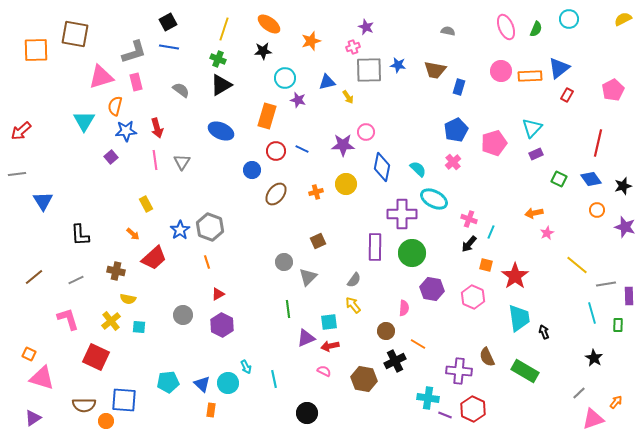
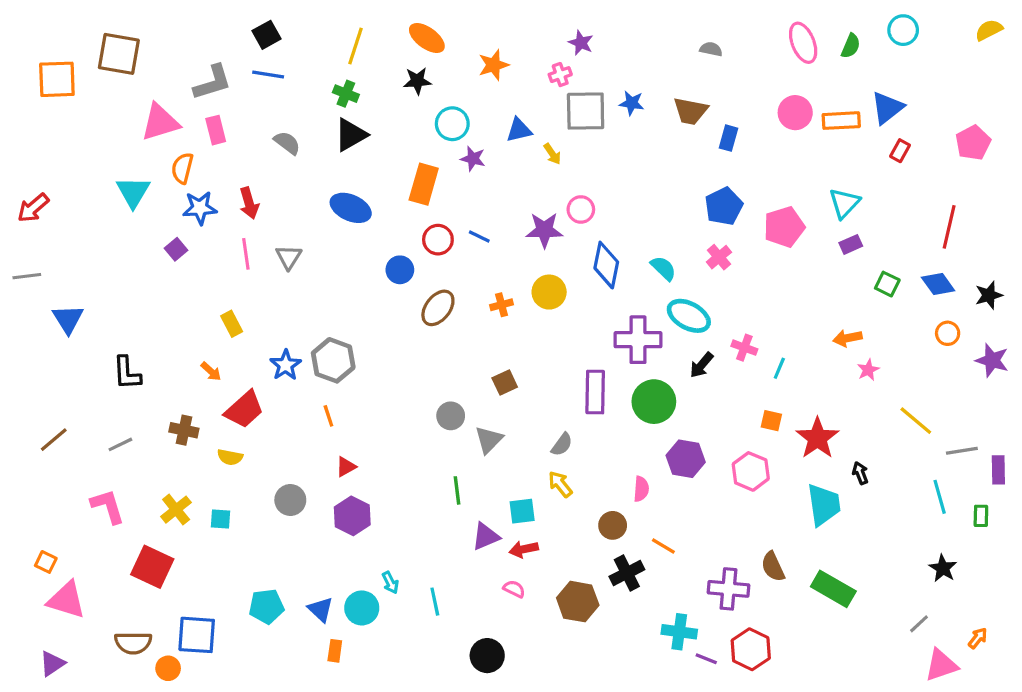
black arrow: (469, 244) -> (702, 365), moved
yellow semicircle: (128, 299) -> (230, 457), moved
black arrow: (544, 332) -> (860, 473), moved

